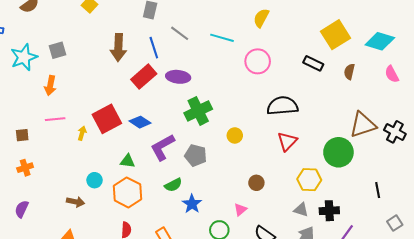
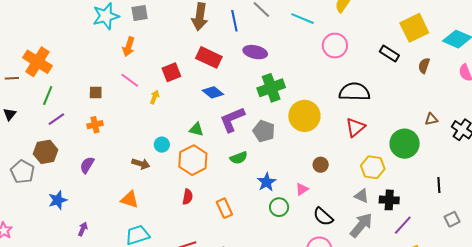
red rectangle: (144, 77) -> (209, 57), moved, turned 60
pink line: (55, 119) -> (130, 80), turned 36
red square: (107, 119) -> (171, 72), moved, size x0.7
brown triangle: (363, 125) -> (431, 119), size x0.5
yellow circle: (235, 135) -> (304, 116), size x2.0
blue star: (192, 204) -> (267, 182), moved

